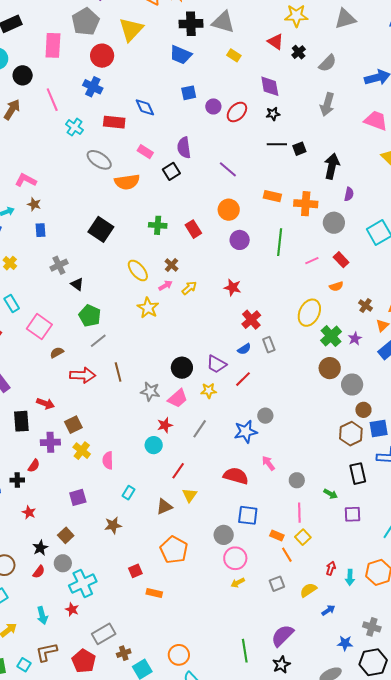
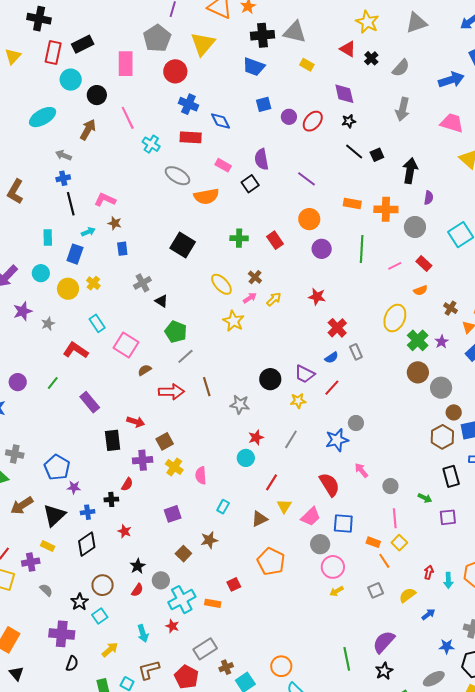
yellow star: (296, 16) -> (367, 22), turned 30
blue cross: (93, 87) -> (188, 104), moved
black line: (277, 144) -> (354, 151), turned 42
pink trapezoid: (178, 398) -> (311, 517), moved
red semicircle: (236, 476) -> (329, 485), turned 45
brown square: (66, 535) -> (183, 554), moved
orange rectangle: (154, 593) -> (213, 603), moved

